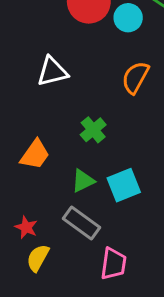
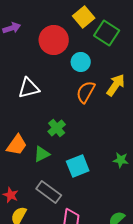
cyan circle: (128, 18) -> (81, 62), moved
green triangle: (83, 181) -> (42, 154), moved

